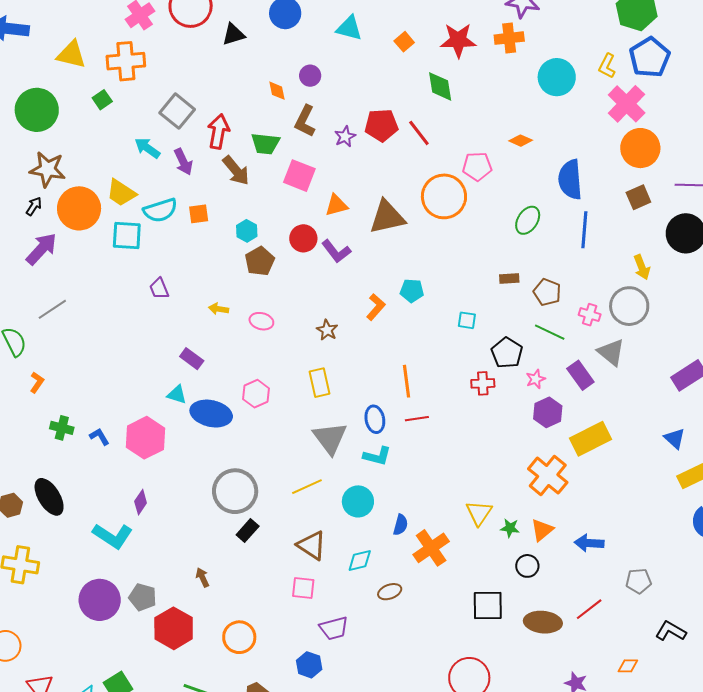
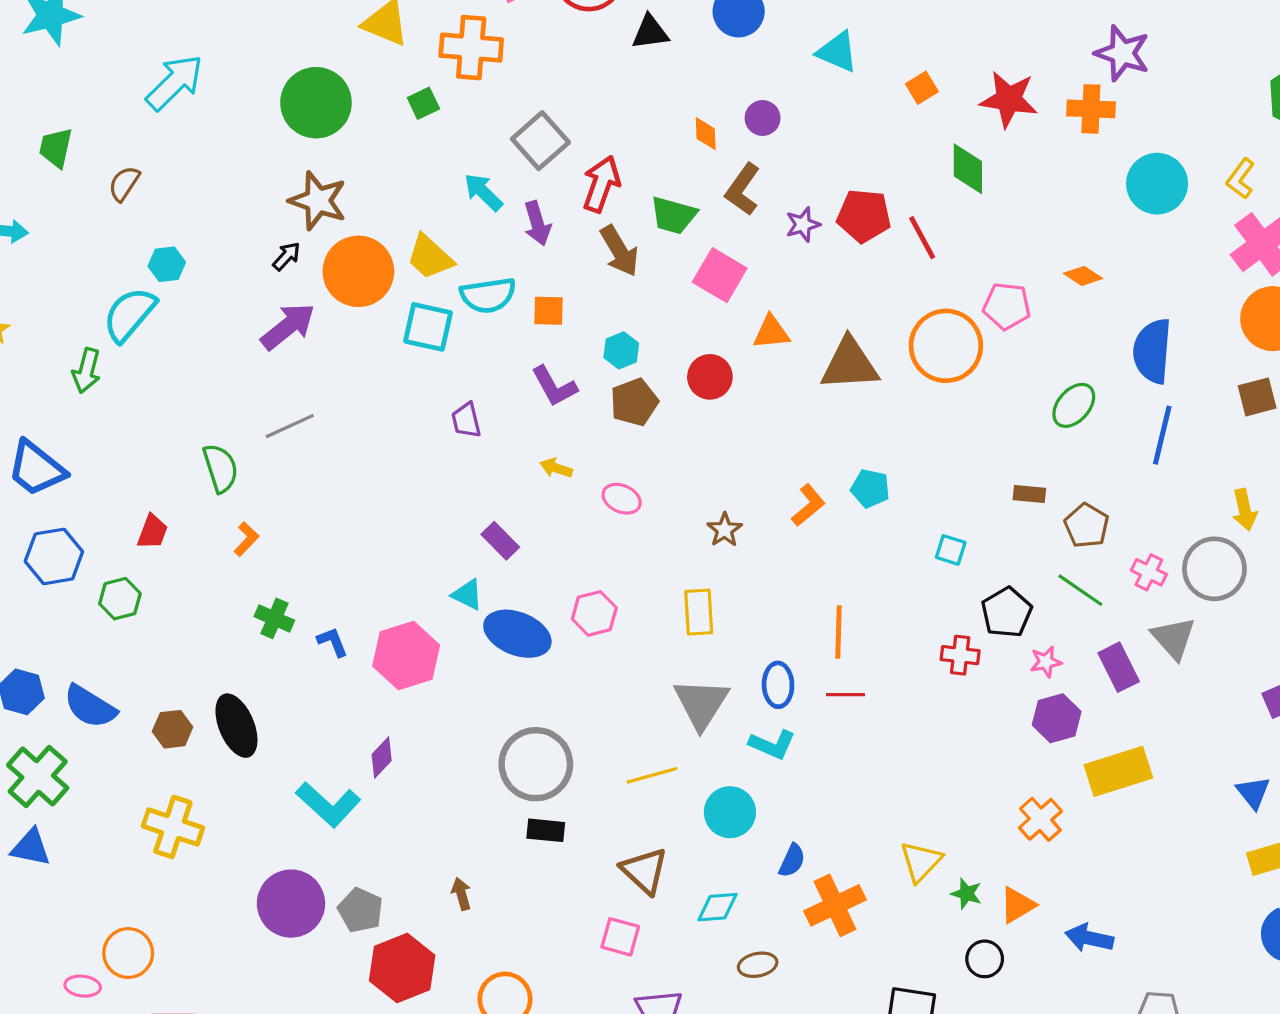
purple L-shape: (336, 251) -> (554, 386), moved
orange cross: (548, 476) -> (1040, 819), size x0.7
black rectangle: (248, 530) -> (546, 830), turned 45

